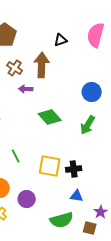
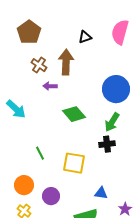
blue circle: (92, 92) -> (116, 89), size x1.4
black cross: (74, 169) -> (107, 144), moved

